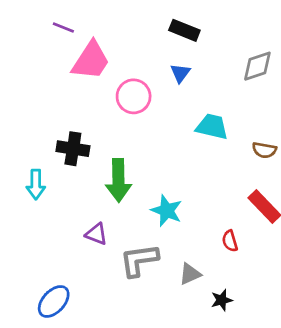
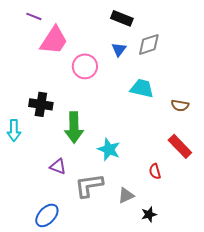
gray diamond: (257, 66) -> (149, 44), moved
blue ellipse: (54, 301) -> (47, 215), moved

